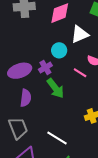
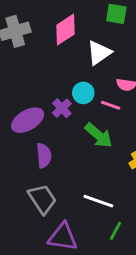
cyan circle: (59, 50) -> (83, 93), moved
green arrow: (55, 88) -> (99, 135), moved

